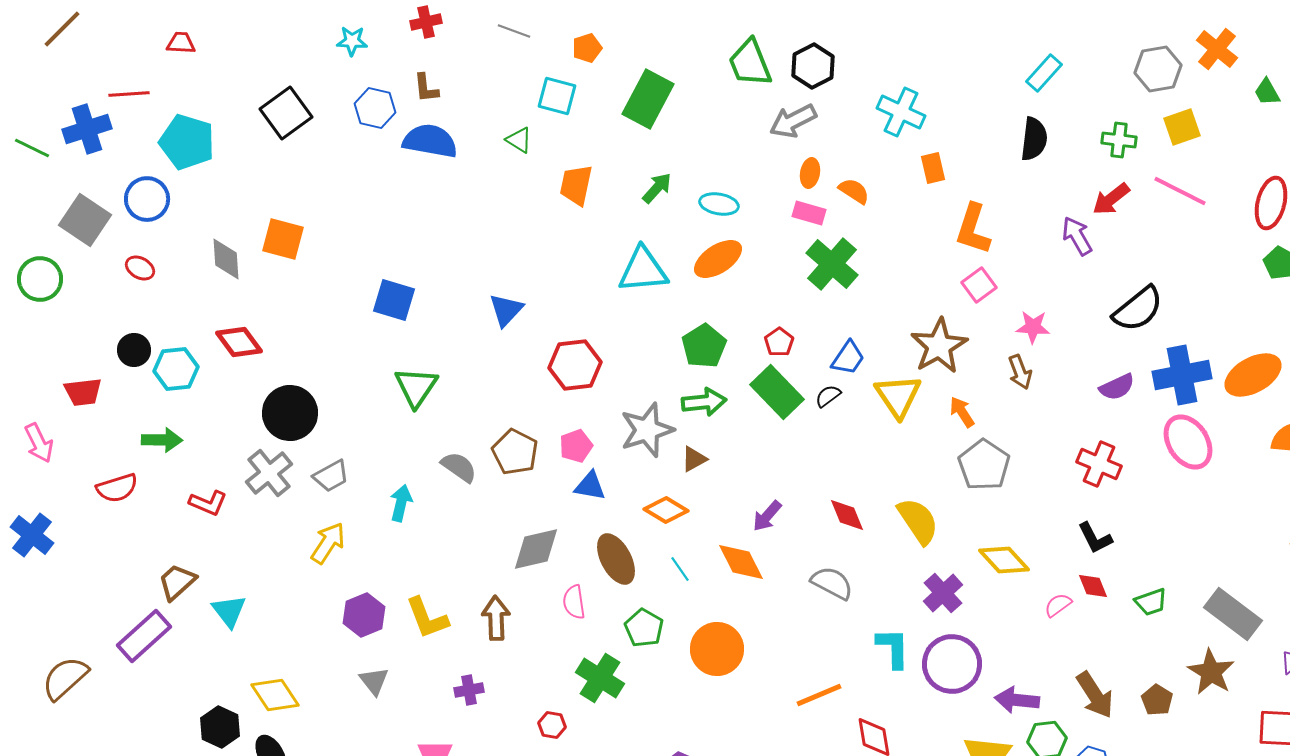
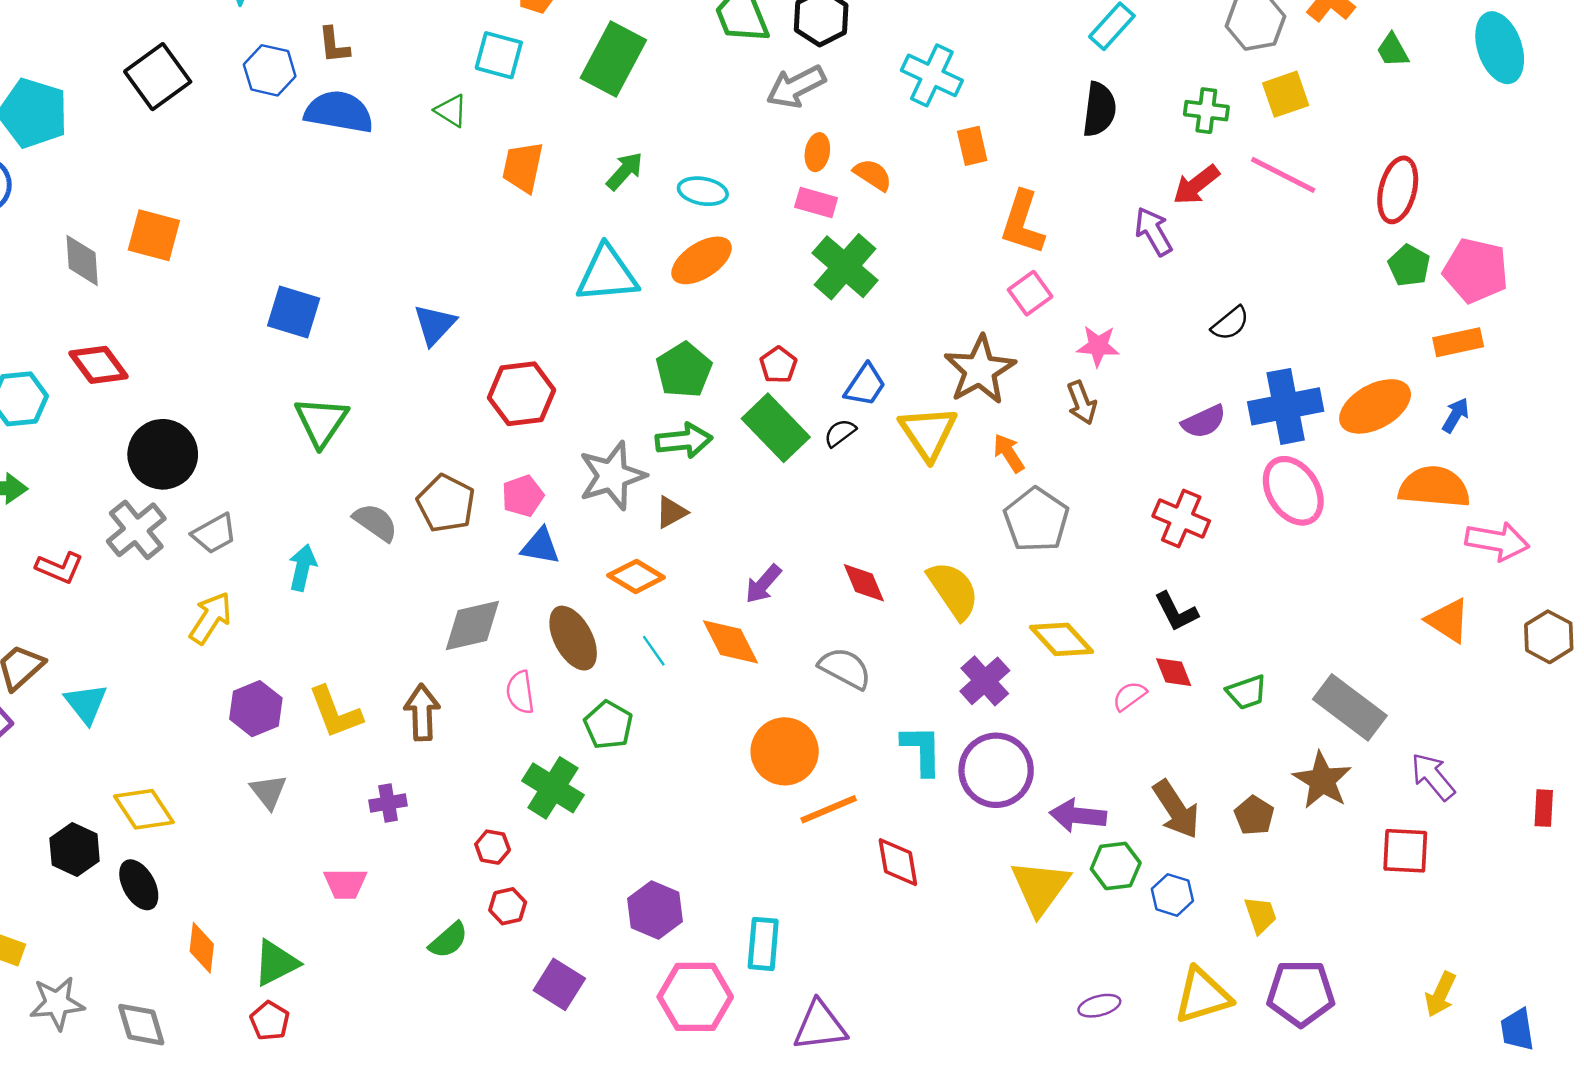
black semicircle: (1138, 309) -> (1230, 323), size x0.6
orange circle: (717, 649) -> (785, 751), moved

